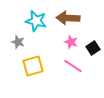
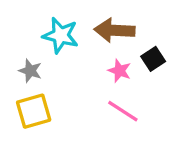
black square: (93, 48) -> (153, 59), moved
yellow square: (33, 66) -> (34, 111), moved

